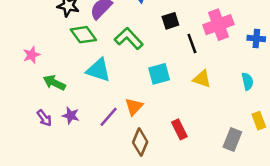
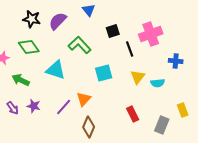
green diamond: (83, 35) -> (29, 47), moved
blue cross: (256, 38) -> (176, 61), moved
yellow triangle: (202, 79) -> (138, 77), turned 49
cyan semicircle: (247, 81) -> (158, 83), moved, turned 96
red rectangle: (179, 129) -> (133, 114), moved

